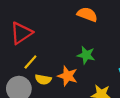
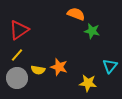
green star: (86, 55) -> (92, 31), moved
yellow line: (30, 62) -> (17, 55), moved

